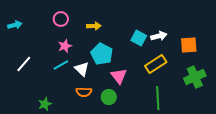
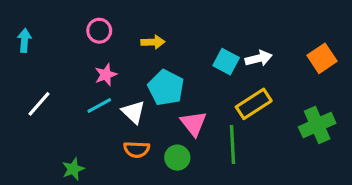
cyan arrow: (15, 25) -> (24, 40), turned -72
orange square: (189, 45) -> (322, 58), moved, turned -30
green line: (158, 98) -> (233, 145), moved

